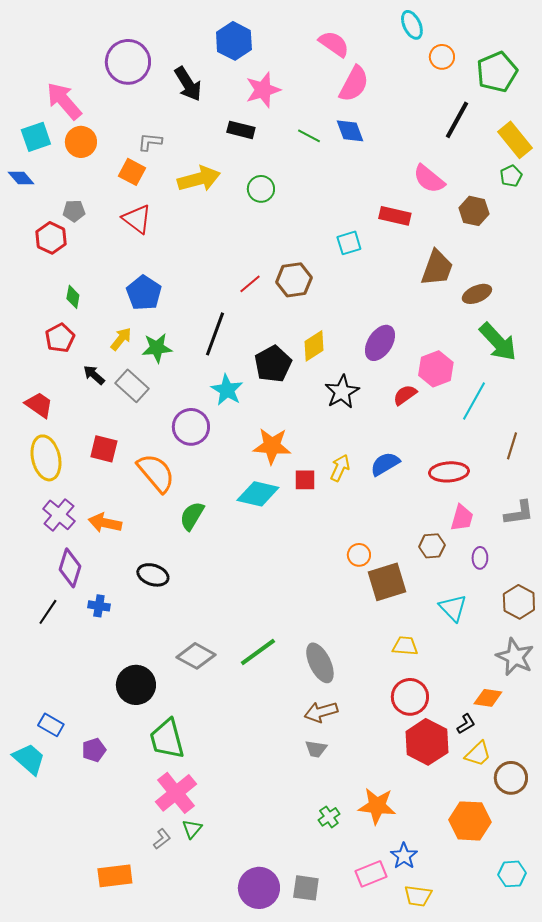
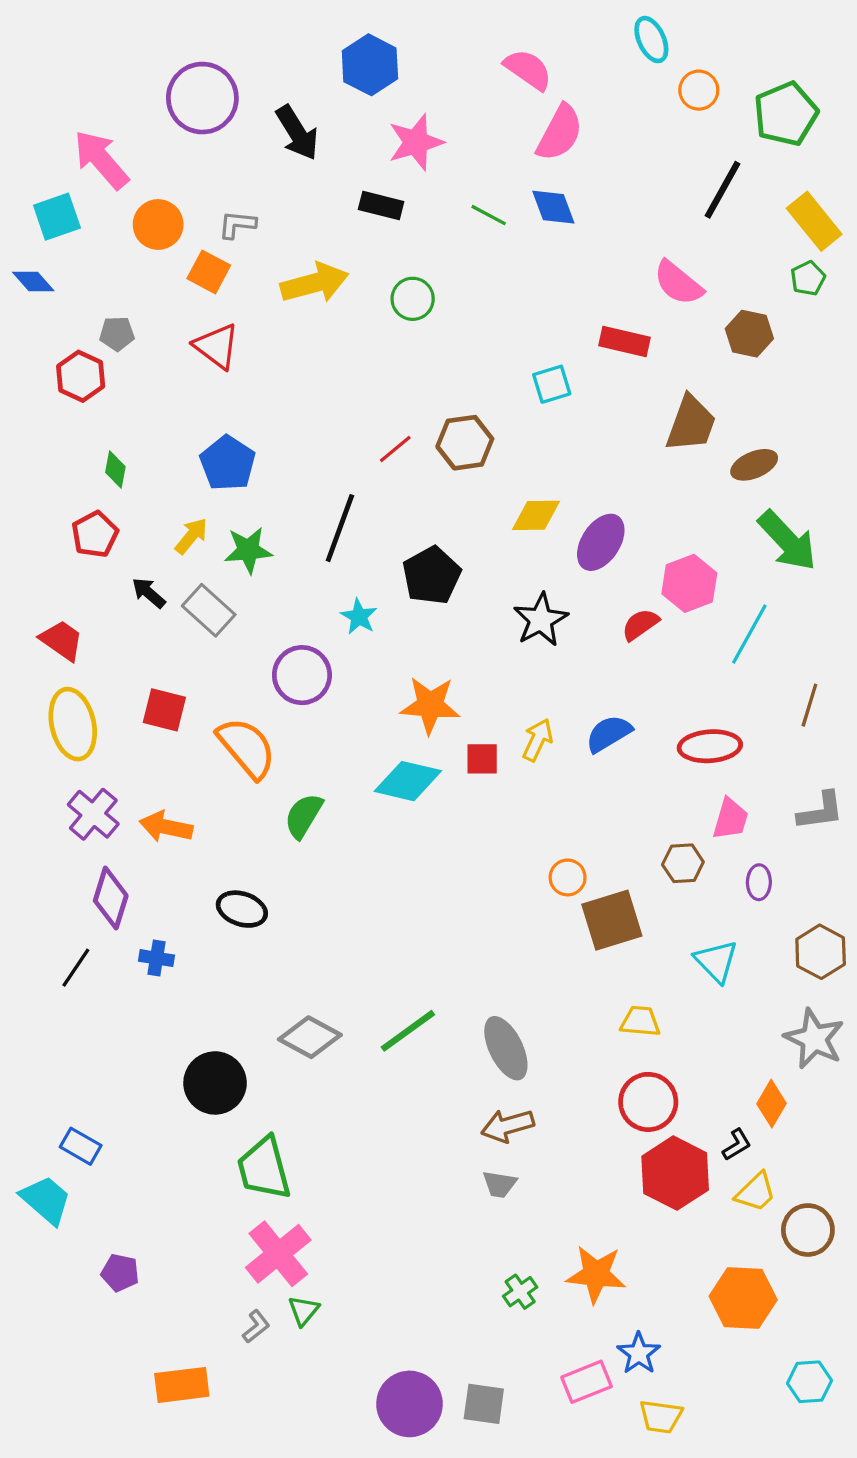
orange circle: (81, 142) -> (158, 225), moved
yellow diamond: (314, 346) -> (536, 515), moved, turned 32
cyan star: (227, 390) -> (359, 617), size x0.7
orange diamond: (488, 698) -> (772, 1104), turned -68
purple pentagon: (94, 750) -> (120, 1273), moved, turned 30

